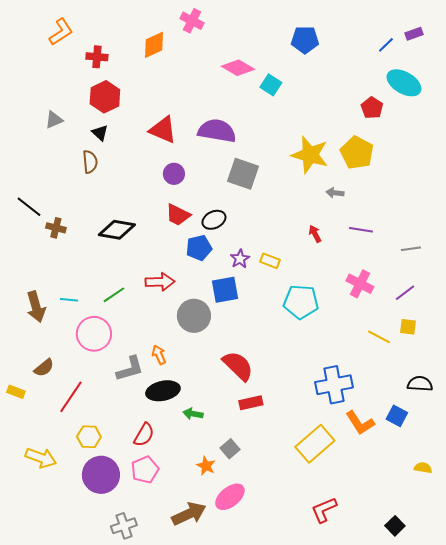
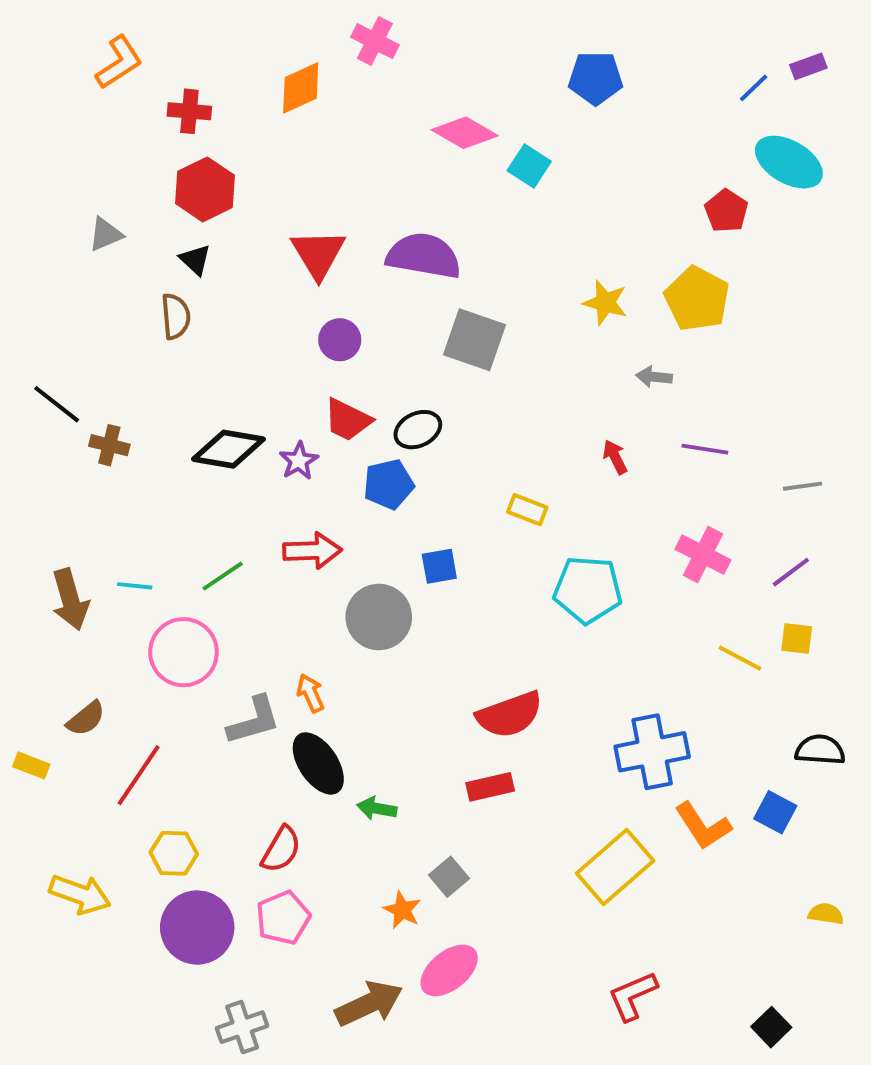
red triangle: (163, 130) -> (318, 254), turned 36
yellow star: (310, 155) -> (605, 303), size x0.6
purple star: (240, 259) -> (299, 461), moved
blue square: (225, 290) -> (439, 566), size x0.7
red semicircle: (238, 366) -> (510, 715), moved, turned 116
black ellipse: (163, 391) -> (318, 763), turned 68

